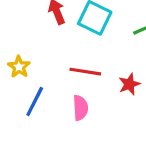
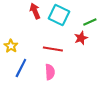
red star: (129, 84) -> (81, 38), moved

